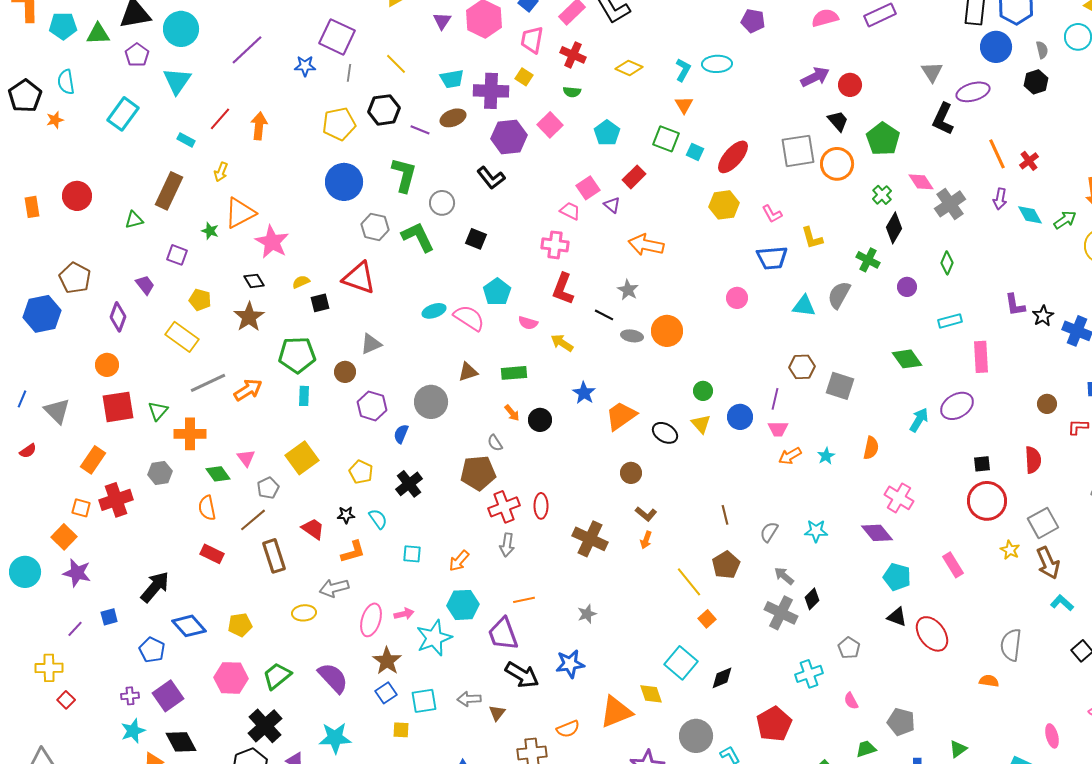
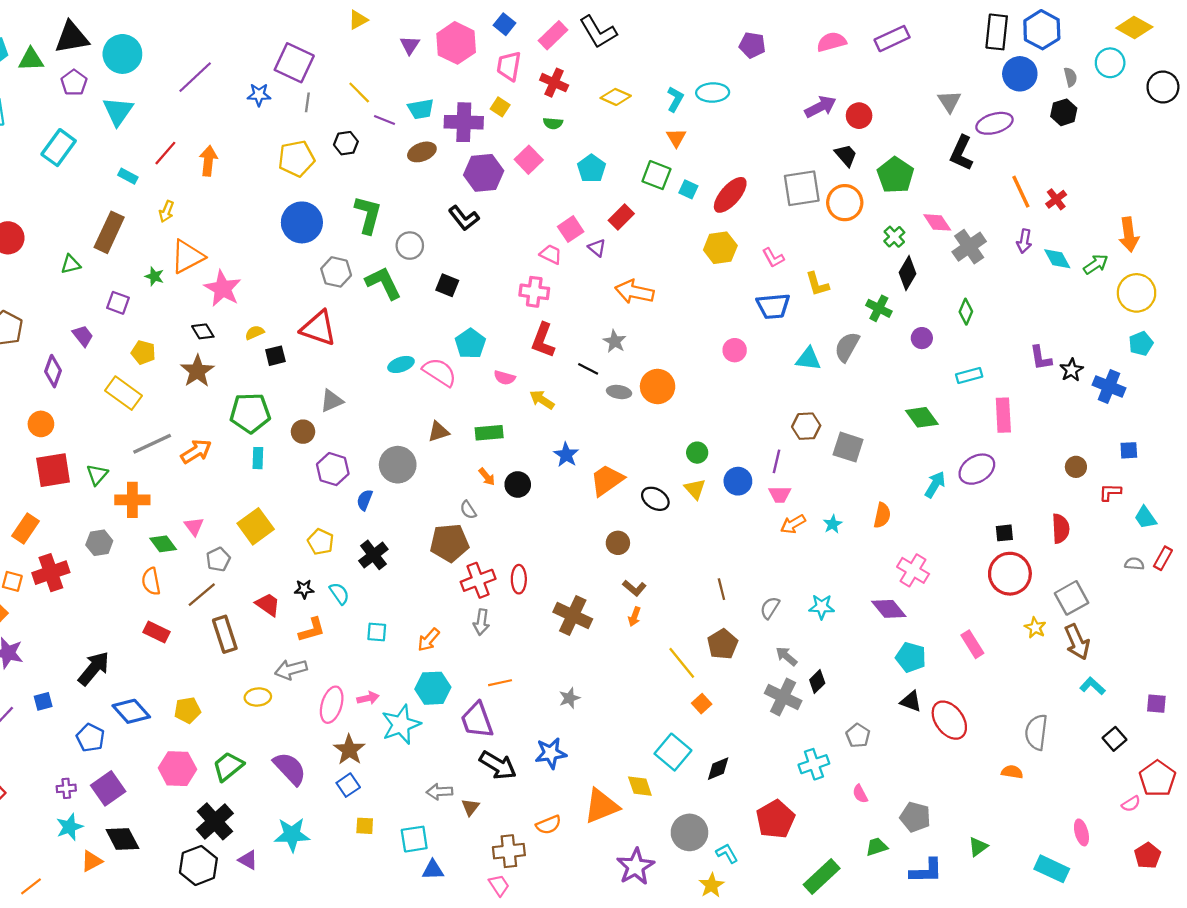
black hexagon: (384, 110) -> (346, 143), size x0.7
purple line: (420, 130) -> (384, 120), moved
cyan square: (424, 701) -> (414, 839), moved

